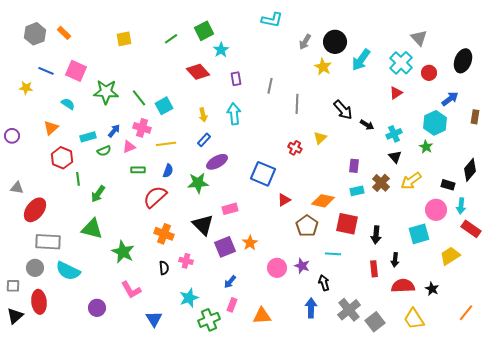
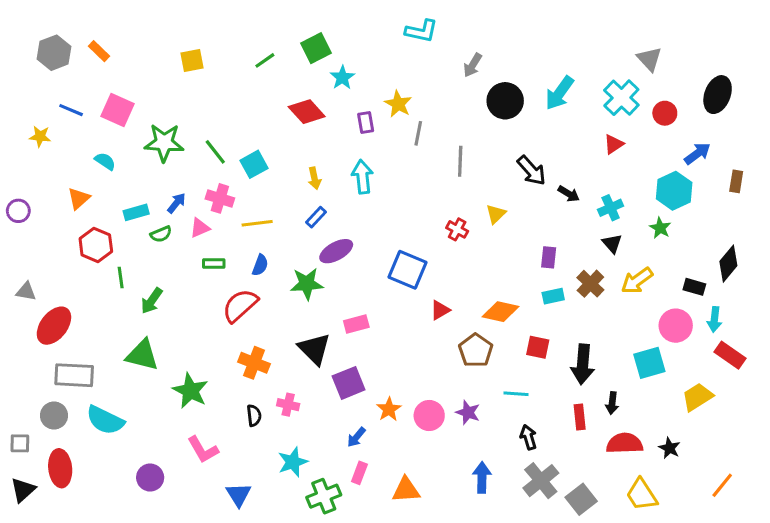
black circle: (335, 42) -> (505, 101), moved
yellow star: (323, 67) -> (398, 104), moved
red square: (347, 224) -> (538, 347), size x0.7
black arrow: (376, 235) -> (583, 364), size x1.4
orange star: (250, 243) -> (389, 409), moved
black arrow: (324, 283) -> (528, 437), moved

